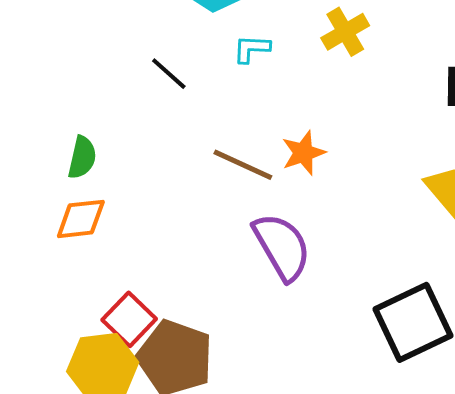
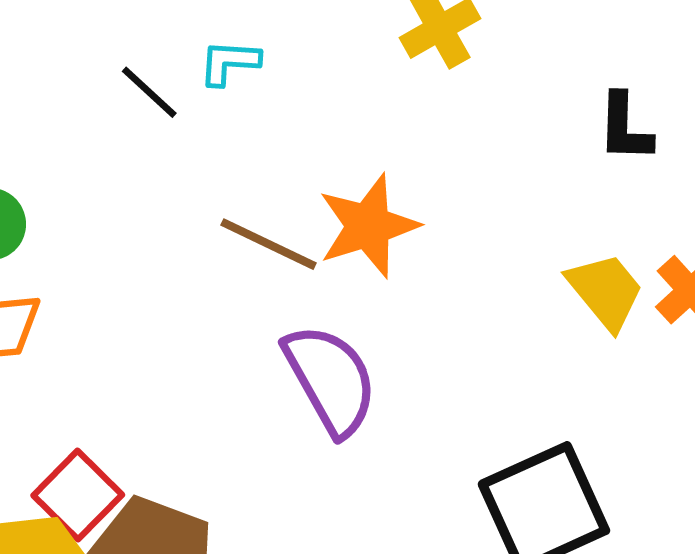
cyan L-shape: (252, 49) -> (229, 62), moved
orange star: (303, 153) -> (368, 226), size x1.4

